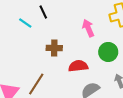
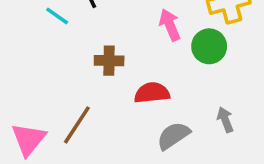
green circle: (108, 52) -> (209, 46), moved

